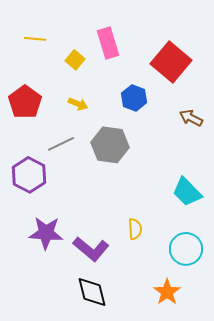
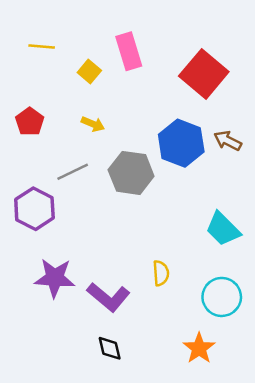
blue hexagon: (134, 98) -> (181, 143), moved, size x1.5
red pentagon: (25, 102) -> (30, 122), size x0.7
black diamond: (92, 292) -> (110, 348), size x0.7

